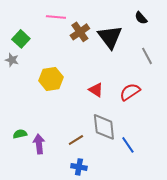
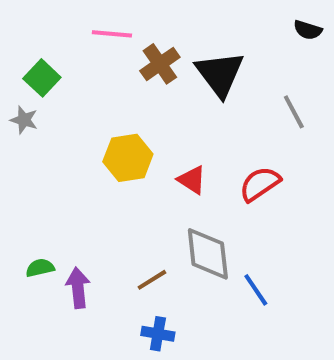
black semicircle: (141, 18) -> (308, 30), moved, turned -32
yellow hexagon: (51, 79) -> (128, 158), moved

